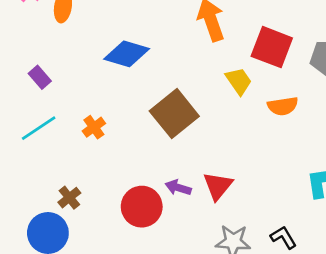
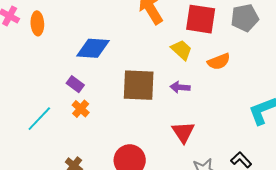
purple rectangle: (40, 77) -> (75, 84), moved
brown square: (174, 114) -> (139, 85), turned -36
purple arrow: (178, 188) -> (180, 87), moved

